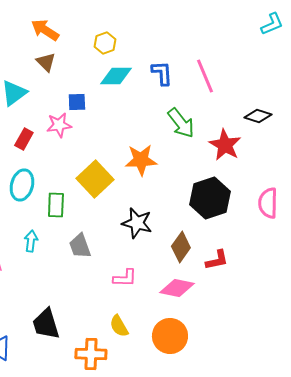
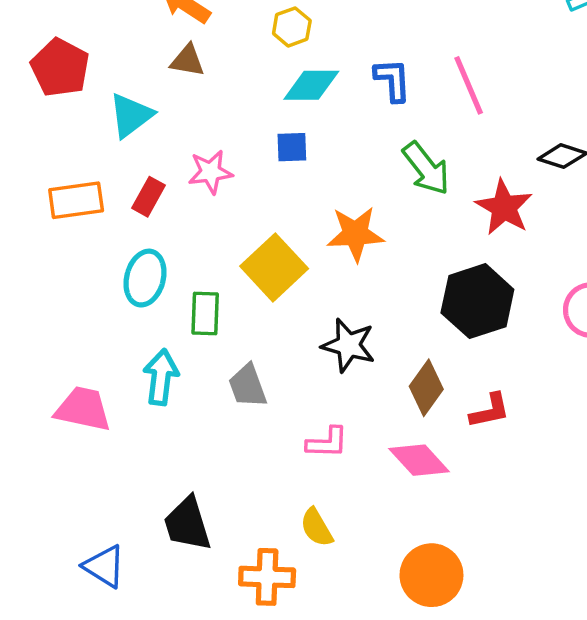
brown triangle: (46, 62) -> (187, 61), turned -35
blue square: (77, 102) -> (292, 147), moved
cyan arrow: (31, 241) -> (161, 377), size x1.4
pink diamond: (177, 288) -> (419, 460), turned 36
orange circle: (170, 336) -> (431, 575), moved

